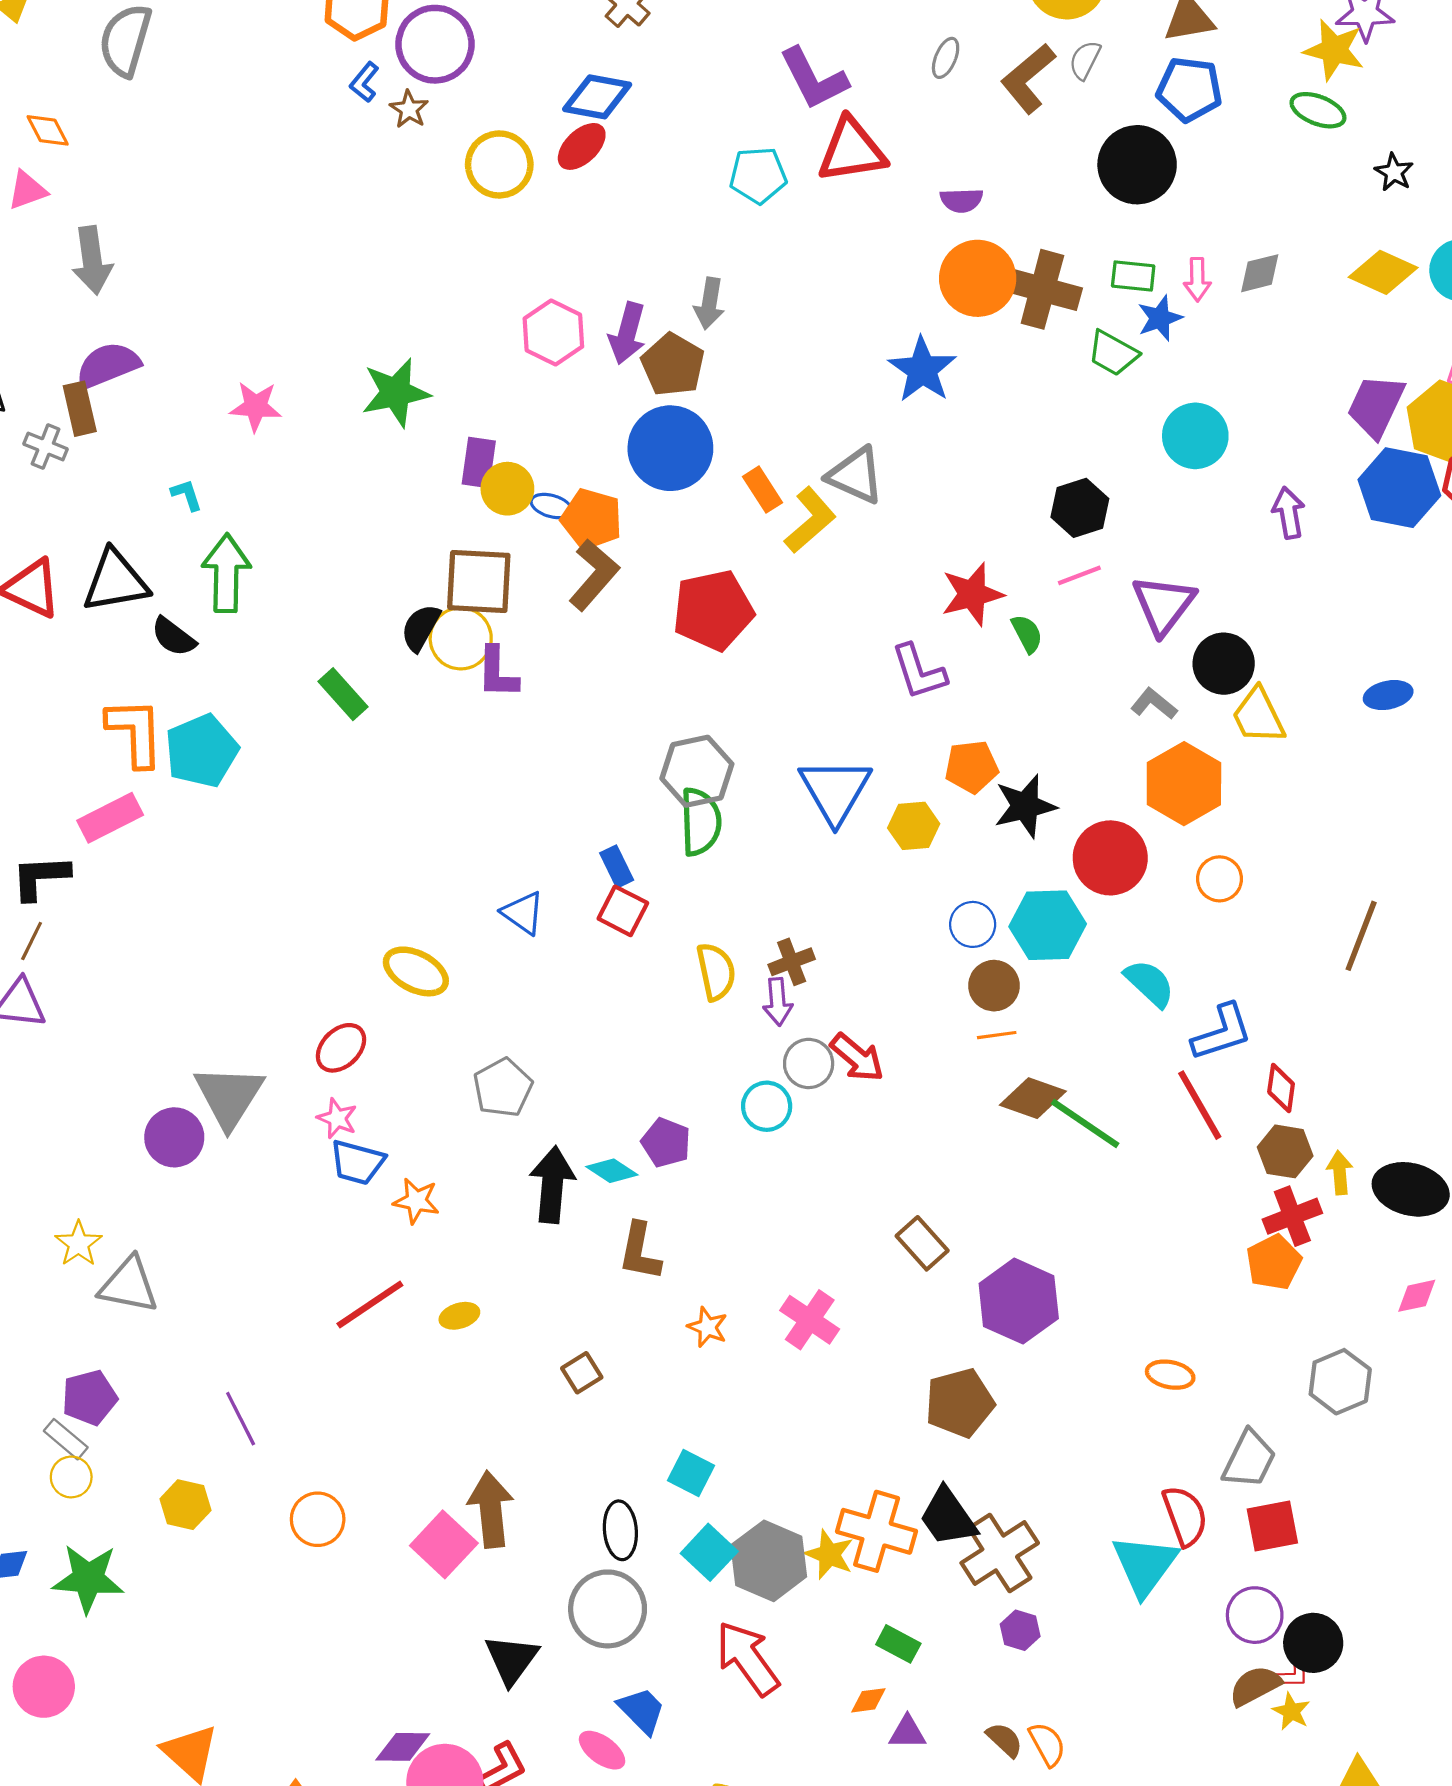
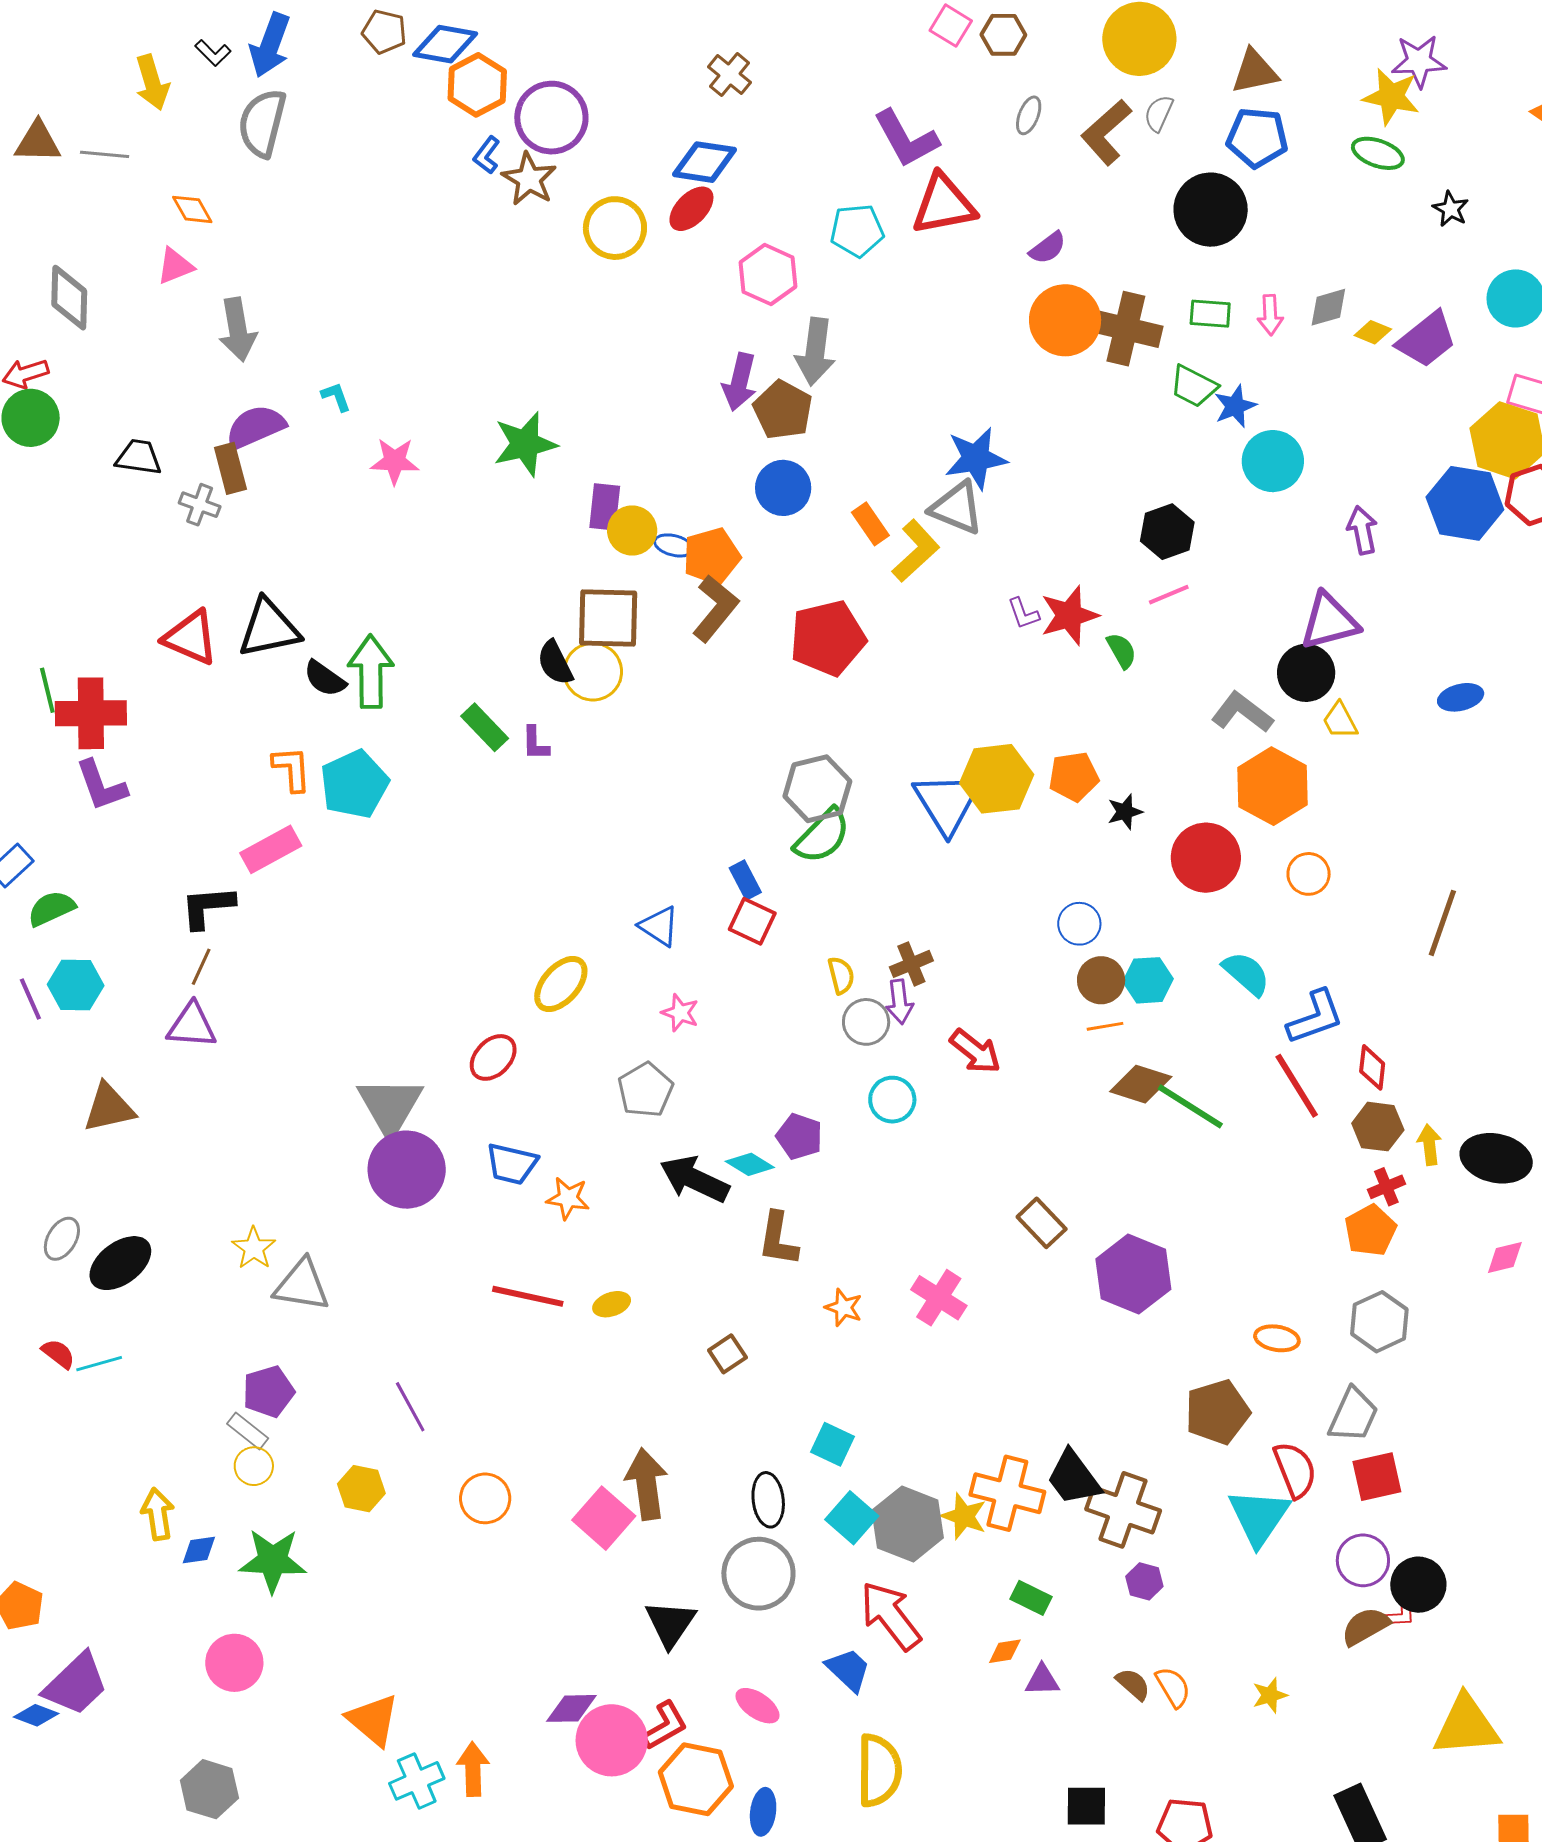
brown star: (409, 109) -> (529, 179), size x1.5
purple semicircle: (961, 200) -> (1048, 248), turned -33
yellow diamond: (1383, 272) -> (1373, 332), moved, size x0.6
gray arrow: (709, 303) -> (815, 352), size x1.4
blue star: (1160, 318) -> (1235, 406), moved
pink hexagon: (553, 333) -> (768, 275), moved
blue star: (922, 370) -> (976, 458), moved, turned 30
purple trapezoid: (1376, 406) -> (1427, 339), moved, turned -152
blue circle: (670, 448) -> (783, 488), size x0.7
cyan L-shape: (187, 495) -> (336, 397), moved
orange pentagon: (592, 519) -> (712, 556), turned -30
green arrow: (226, 573) -> (371, 672), moved
purple triangle: (1164, 605) -> (1329, 621), moved, turned 40
black semicircle: (421, 628) -> (555, 663), turned -54
purple L-shape: (919, 672) -> (1023, 613), moved, size x0.6
purple L-shape: (497, 673) -> (535, 743), moved, size x0.7
gray L-shape: (1154, 704) -> (1242, 712), size x1.4
yellow trapezoid: (1258, 716) -> (1340, 721), size x0.7
orange L-shape: (135, 732) -> (292, 769), size x0.7
black star: (1025, 806) -> (1125, 812), size x0.6
green semicircle: (701, 822) -> (822, 836), turned 48
yellow hexagon: (914, 826) -> (997, 779), moved, size x1.5
cyan hexagon: (1048, 925) -> (1148, 980), moved, size x0.7
yellow ellipse: (416, 971) -> (561, 984), turned -74
yellow semicircle: (716, 972) -> (841, 975), size x0.7
gray circle: (809, 1063) -> (866, 1022), moved
pink star: (337, 1118) -> (680, 1013), moved
purple circle: (174, 1137) -> (407, 1170), moved, size x1.4
black arrow: (552, 1185) -> (694, 1179), turned -68
red cross: (1292, 1216) -> (1386, 1187), size x0.7
red line: (370, 1304) -> (528, 1296), turned 48
gray hexagon: (1340, 1382) -> (1379, 1322), moved
brown pentagon: (960, 1403) -> (1217, 1412), moved
brown cross: (1000, 1553) -> (1123, 1510), turned -36
blue trapezoid: (642, 1710) -> (848, 1670), moved
yellow star: (1291, 1711) -> (1270, 1695), moved, turned 30

